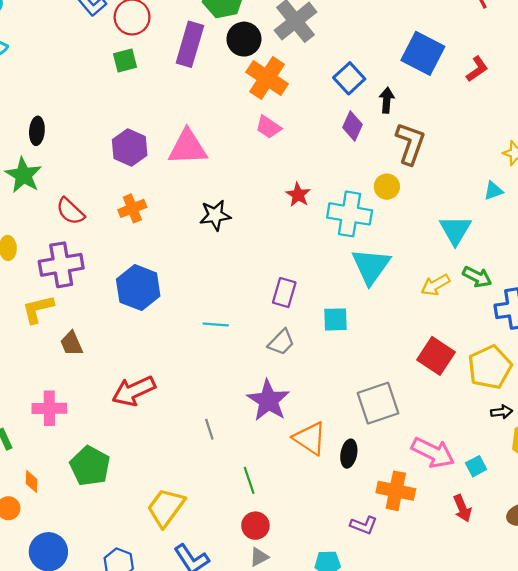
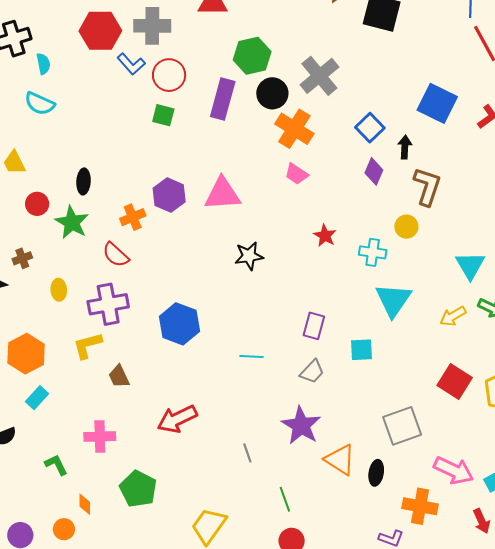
green square: (125, 60) -> (163, 115), turned 30
orange cross: (132, 208) -> (133, 217), moved
cyan cross: (350, 214) -> (373, 252), size x0.7

